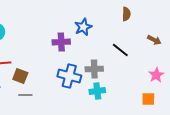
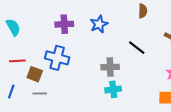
purple cross: (61, 42) -> (64, 24), moved
blue cross: (69, 76) -> (57, 58), moved

